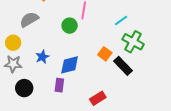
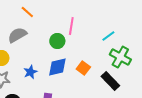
orange square: (105, 54) -> (83, 68), moved
blue diamond: (70, 65) -> (57, 67), moved

